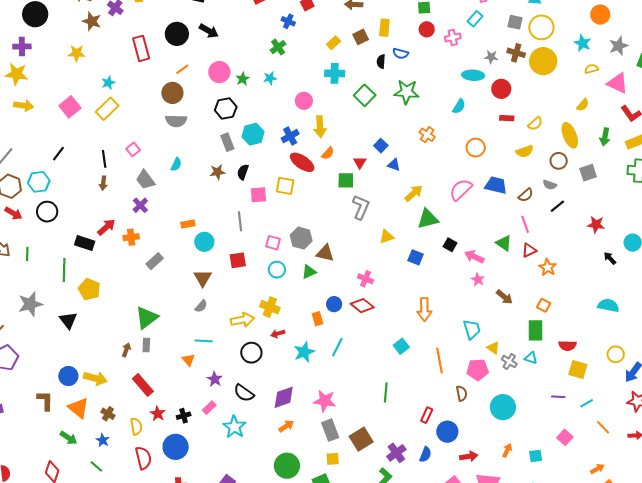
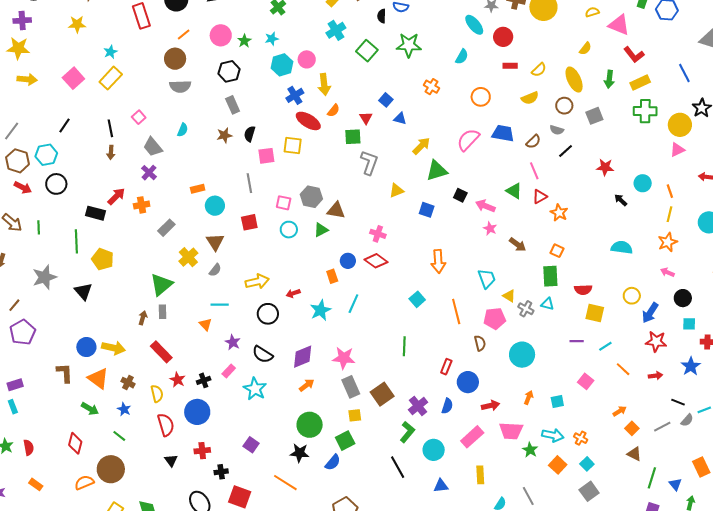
cyan cross: (335, 73) -> (336, 30), turned -30
cyan ellipse: (473, 75) -> (474, 25), turned 50
cyan hexagon: (253, 134) -> (282, 65), moved
yellow cross: (270, 307) -> (188, 257), moved, turned 30

